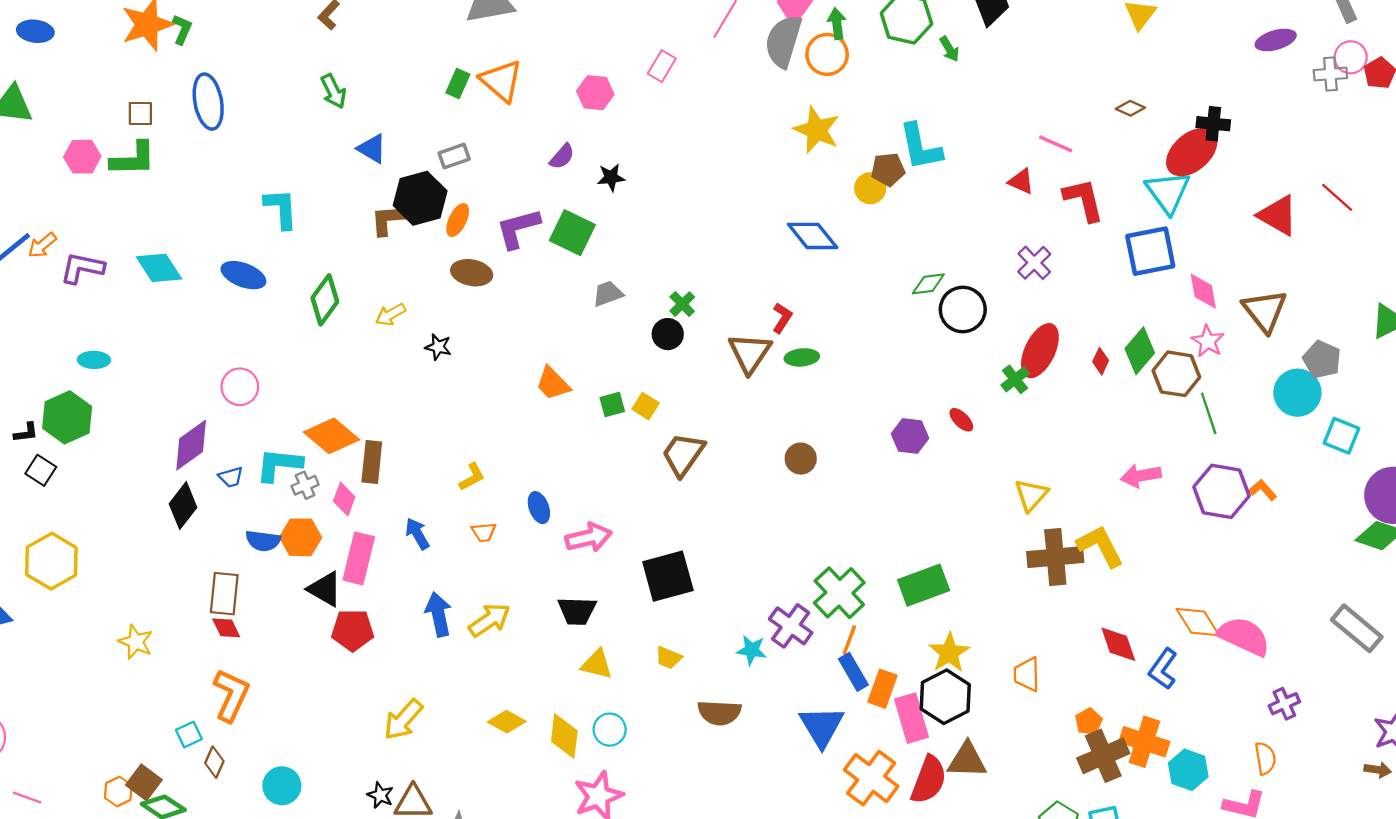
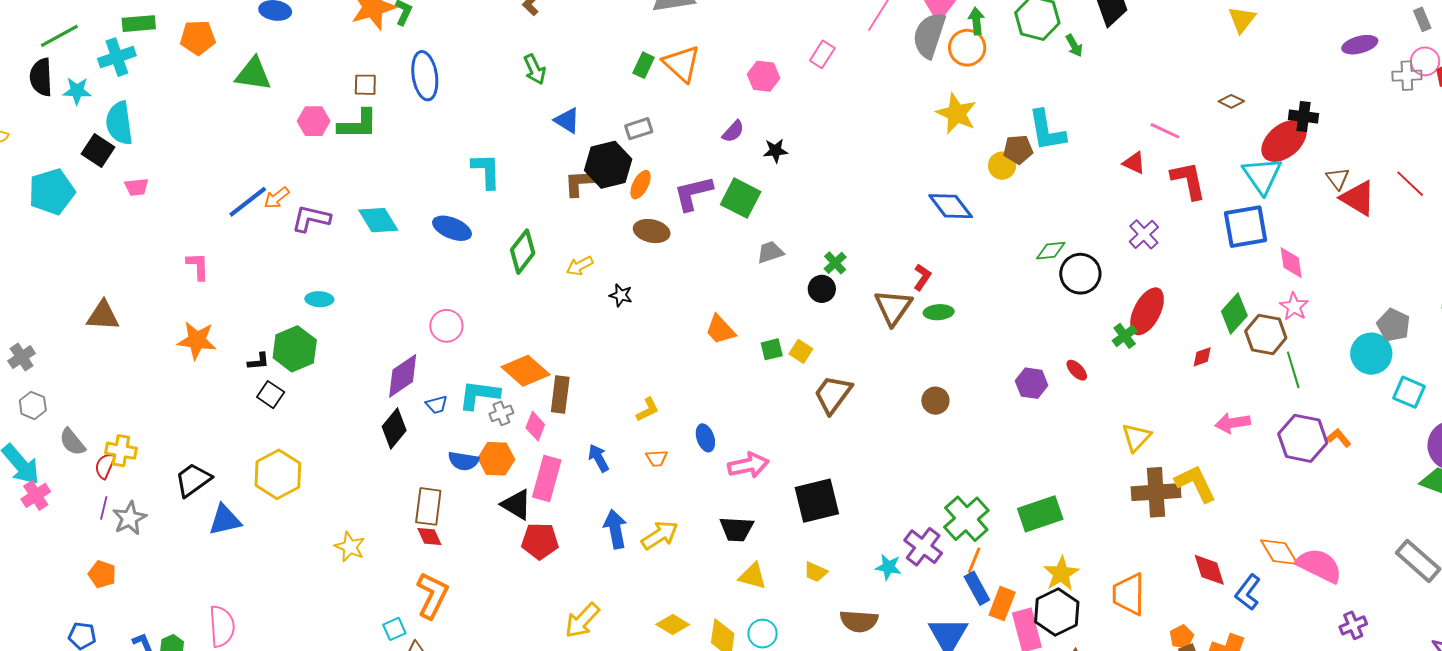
brown triangle: (1265, 311) -> (1338, 178), moved, size x0.6
red diamond: (1101, 361) -> (1202, 357), moved, turned 45
orange trapezoid: (1027, 674) -> (1129, 594), size x1.4

